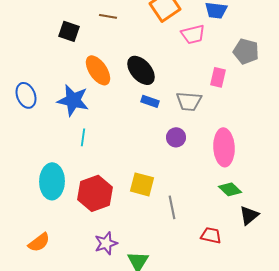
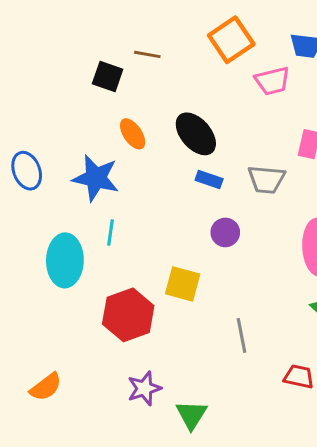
black square: (69, 31) -> (108, 76), moved
orange ellipse: (98, 70) -> (133, 134), size x0.7
purple circle: (176, 137) -> (225, 232), moved
cyan ellipse: (52, 181) -> (65, 260), moved
yellow square: (142, 184) -> (183, 284), moved

